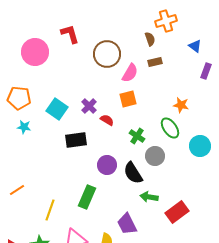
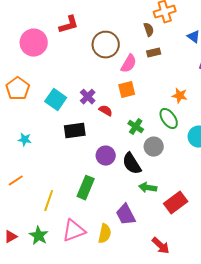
red L-shape: (70, 34) -> (69, 25), turned 90
orange pentagon: (19, 98) -> (18, 89), turned 30
cyan star: (24, 127) -> (25, 140), moved

